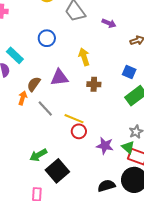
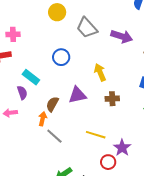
purple arrow: (109, 23) -> (122, 36), size x1.5
gray line: (45, 108) -> (54, 136), moved
red circle: (79, 131) -> (108, 162), moved
purple star: (105, 146) -> (122, 148), moved, turned 30

